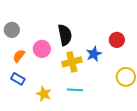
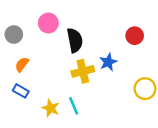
red circle: (117, 40) -> (135, 36), moved
pink circle: (42, 49) -> (48, 23), moved
cyan line: (75, 90) -> (74, 106), moved, turned 63

